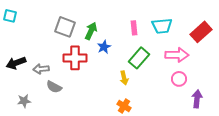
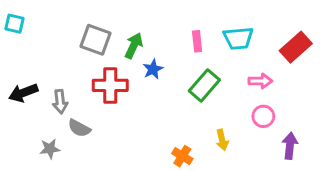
pink arrow: (177, 55) -> (260, 81), size x0.7
gray arrow: (41, 69) -> (60, 102), turned -91
yellow arrow: (124, 78) -> (222, 140), moved
gray star: (24, 101) -> (50, 149), moved

